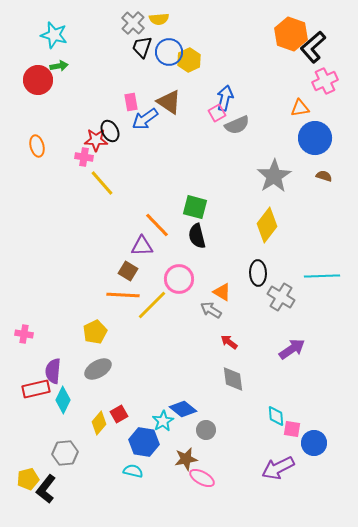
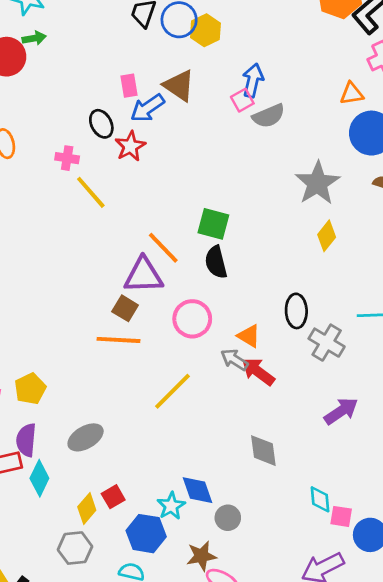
red star: (96, 140) -> (130, 146), moved, turned -30
yellow diamond: (267, 225) -> (327, 236), moved, size x0.7
purple triangle: (142, 246) -> (143, 275), size x1.4
yellow line: (152, 305) -> (172, 391), moved
yellow pentagon: (95, 332) -> (30, 389), moved
red arrow: (229, 342) -> (258, 372), moved, size x1.5
blue diamond: (183, 409) -> (198, 490), turned 32
gray hexagon: (65, 453) -> (75, 548), moved

